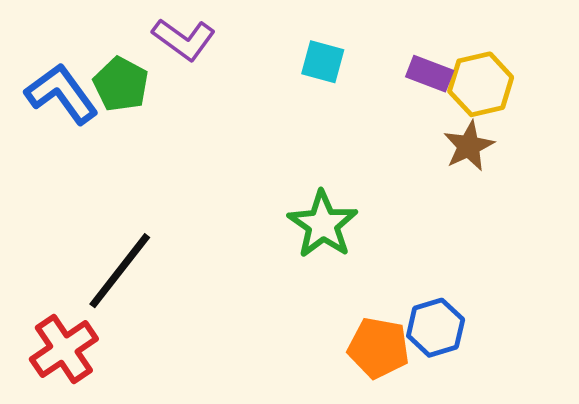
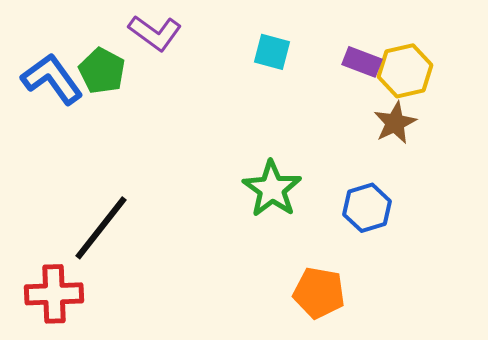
blue hexagon: (436, 328) -> (367, 208), moved
red cross: (64, 349) -> (54, 294), turned 32

